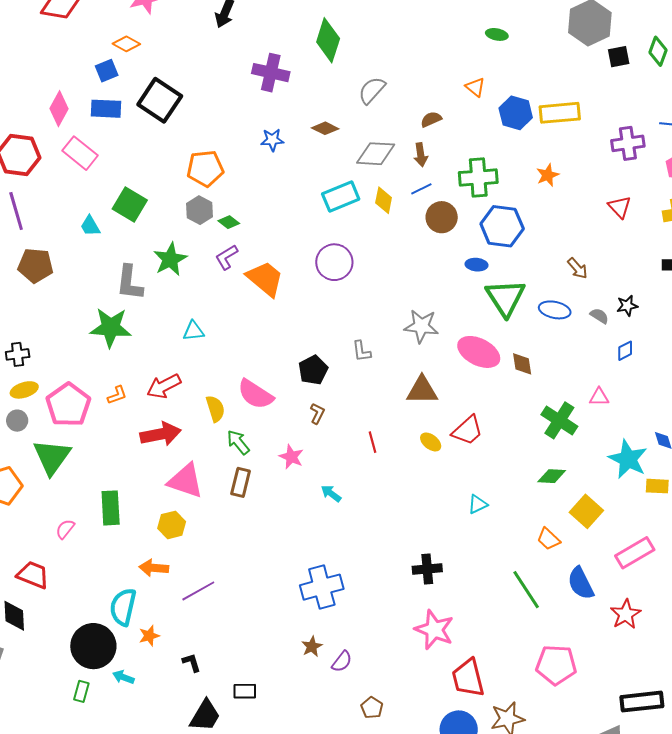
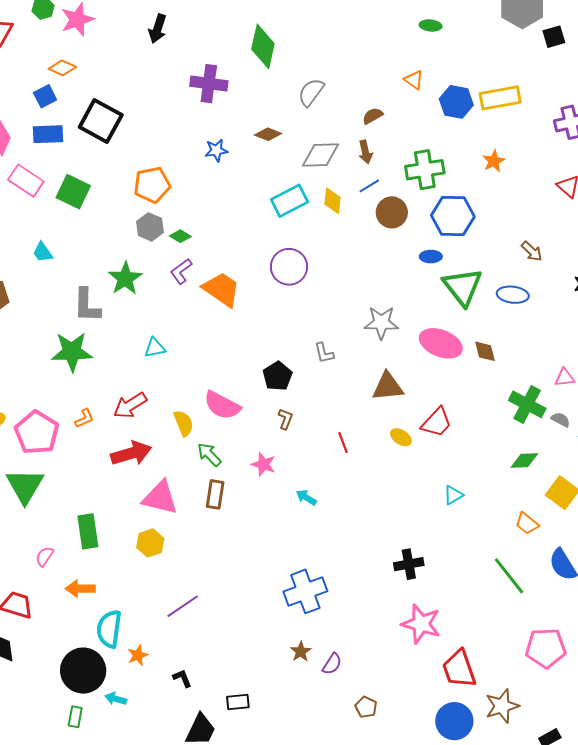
green square: (130, 205) -> (73, 192), moved
gray semicircle: (599, 316) -> (561, 420), moved
orange arrow: (154, 568) -> (80, 589), moved

